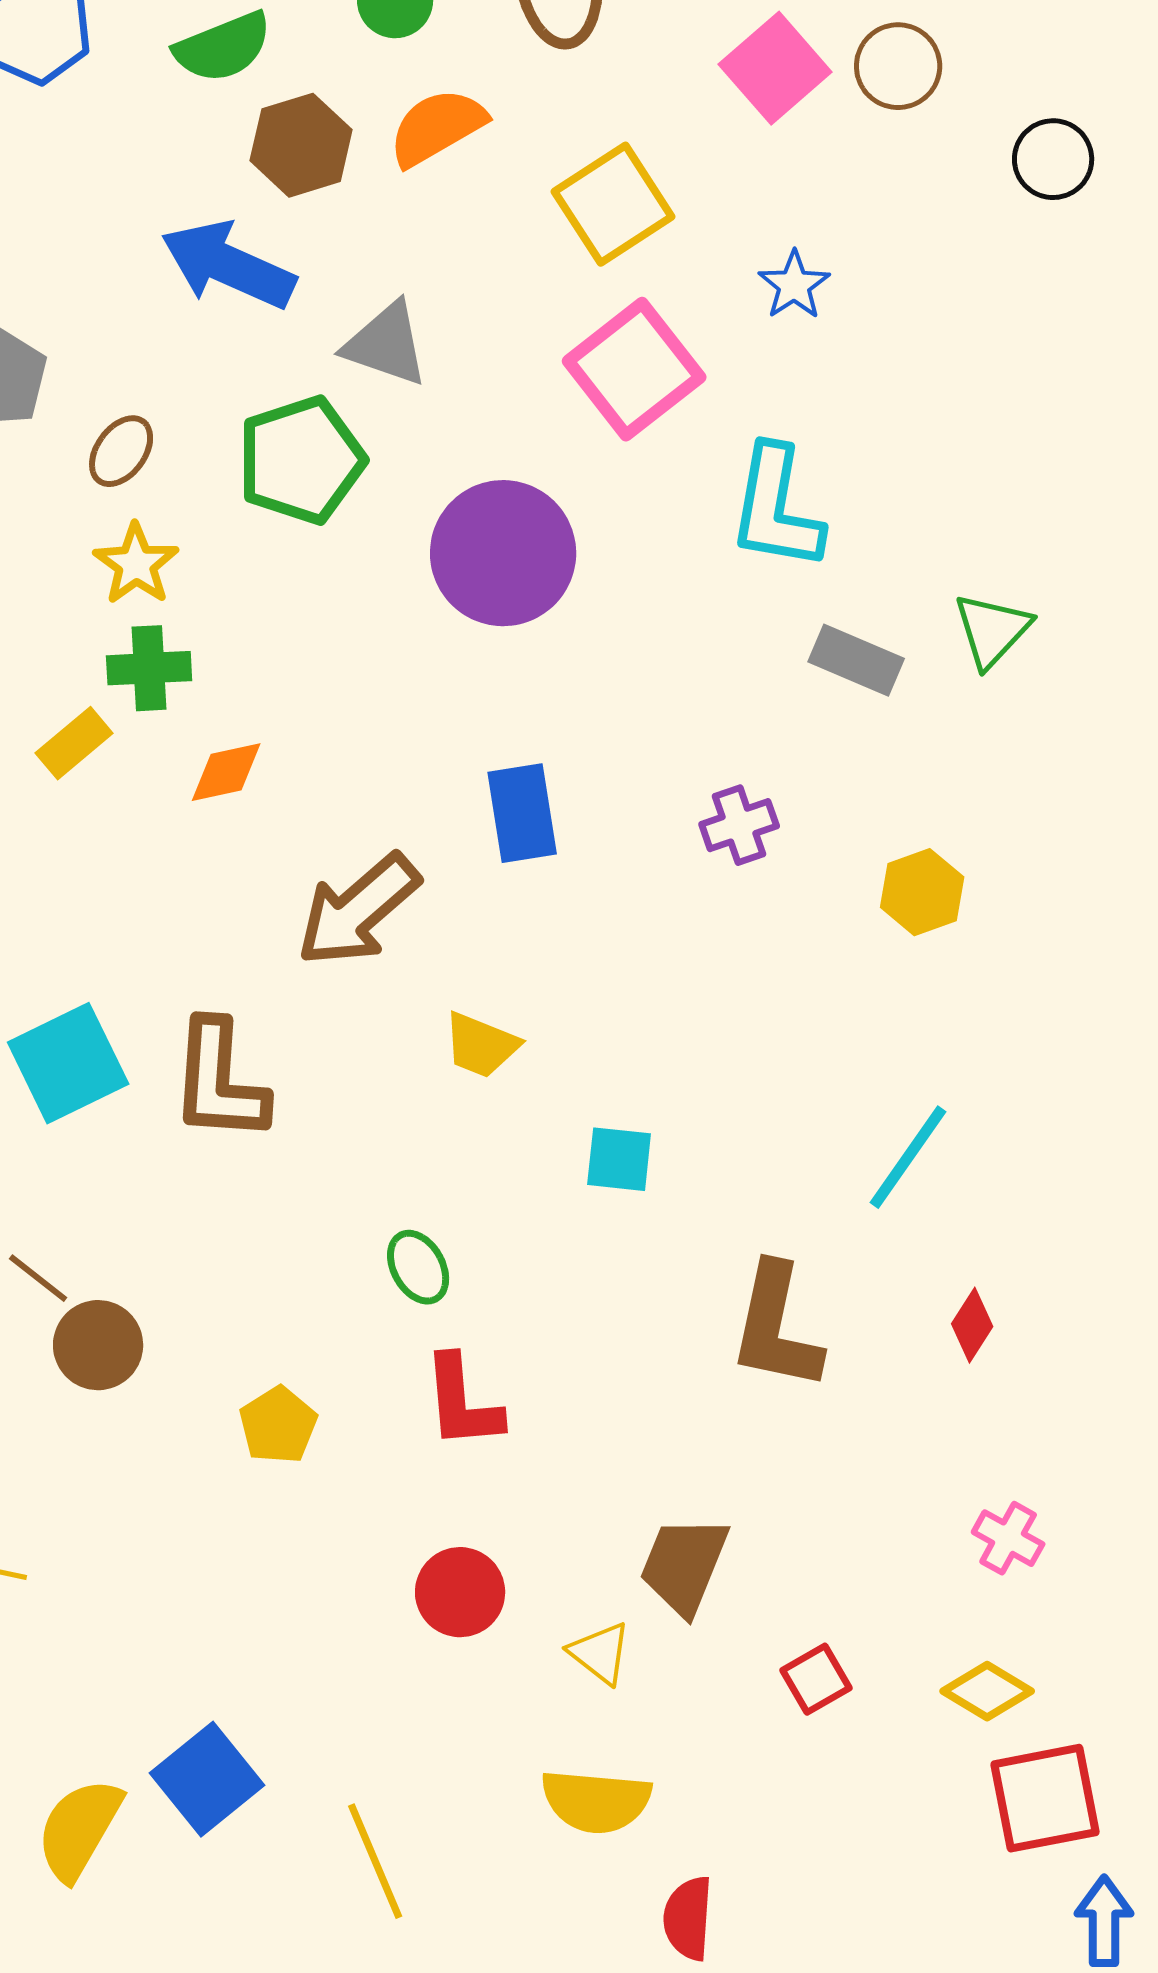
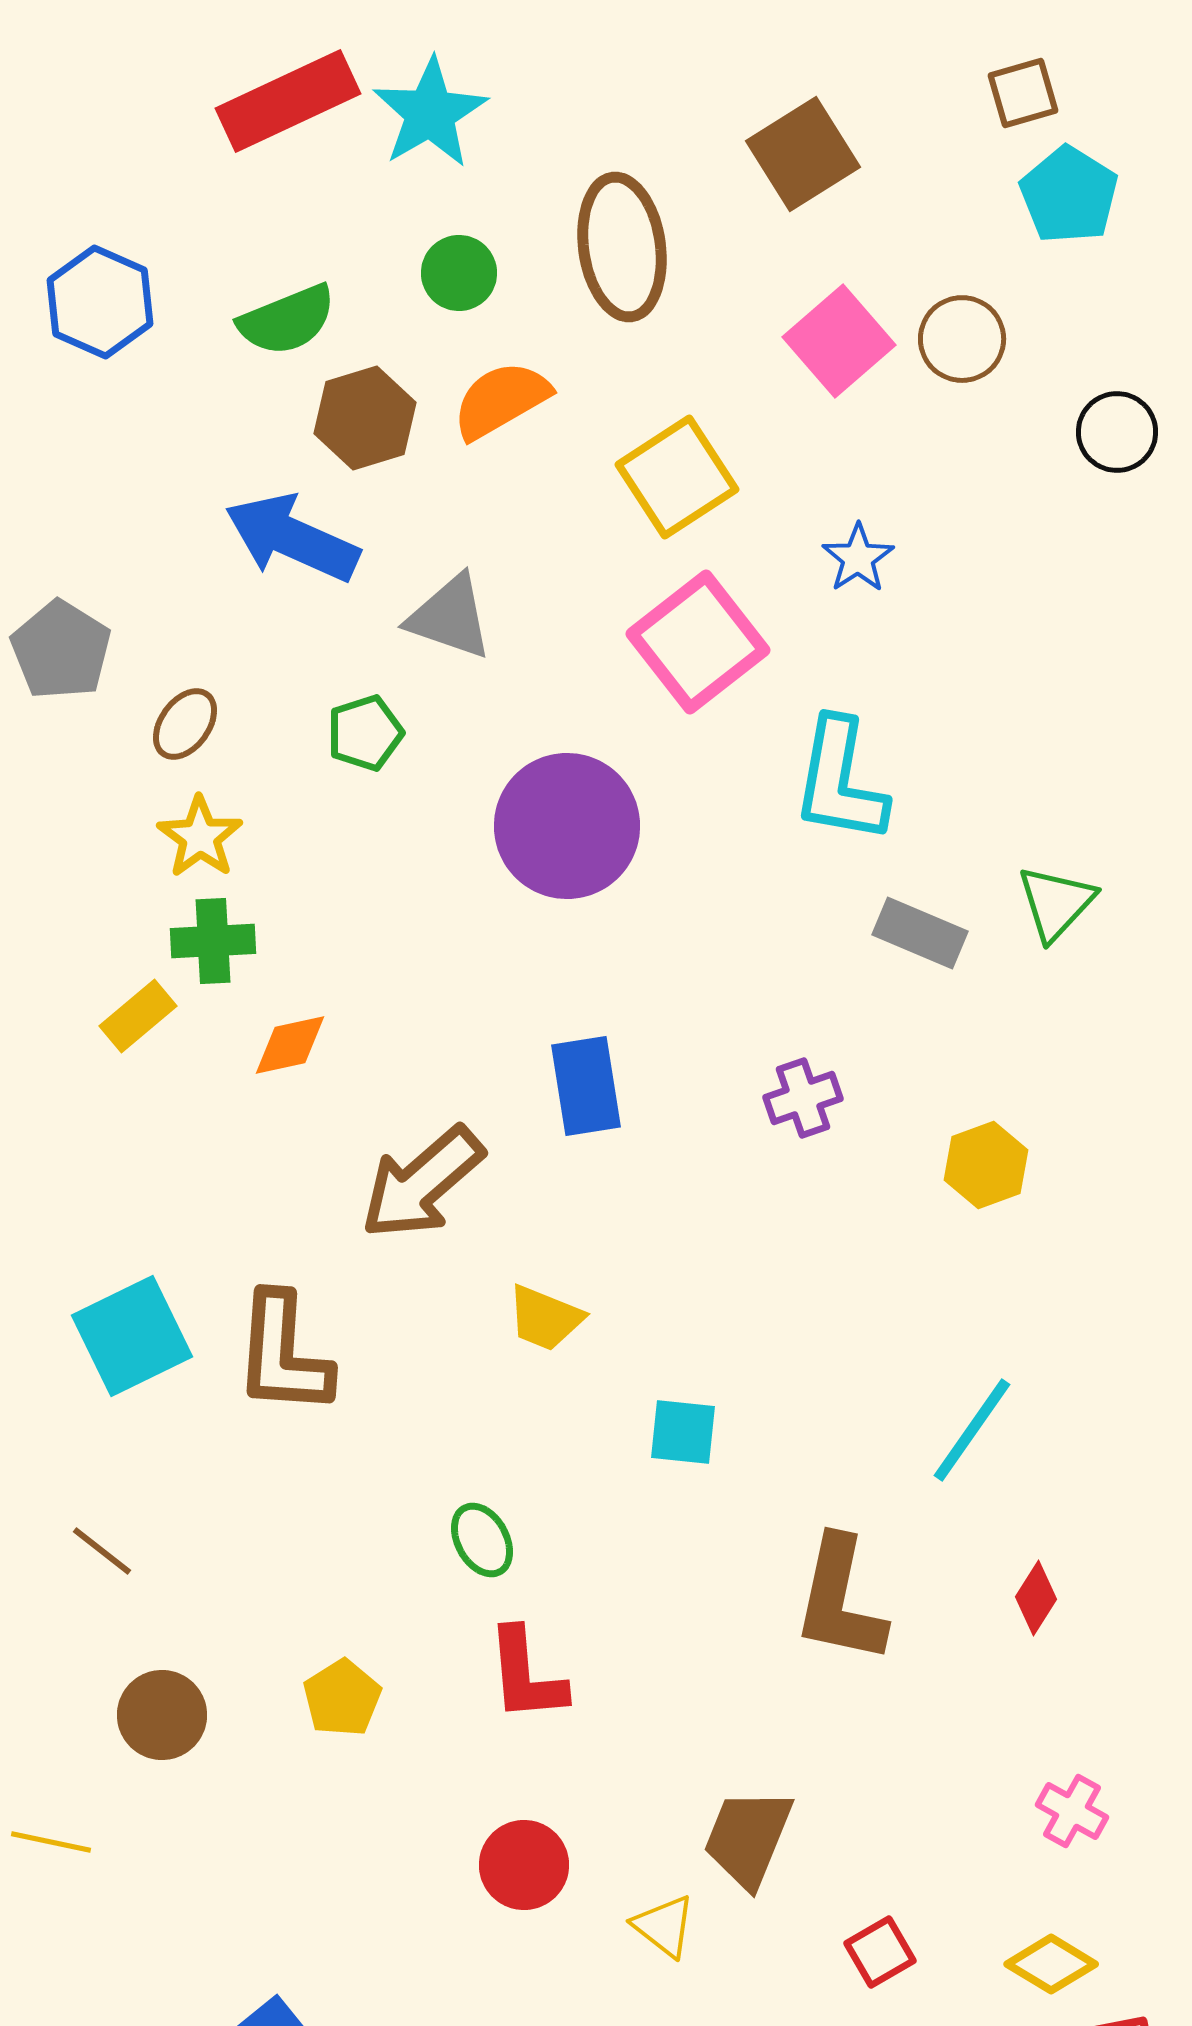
green pentagon: (301, 460) -> (365, 733), size x0.6
brown circle: (98, 1345) -> (162, 1715), moved

